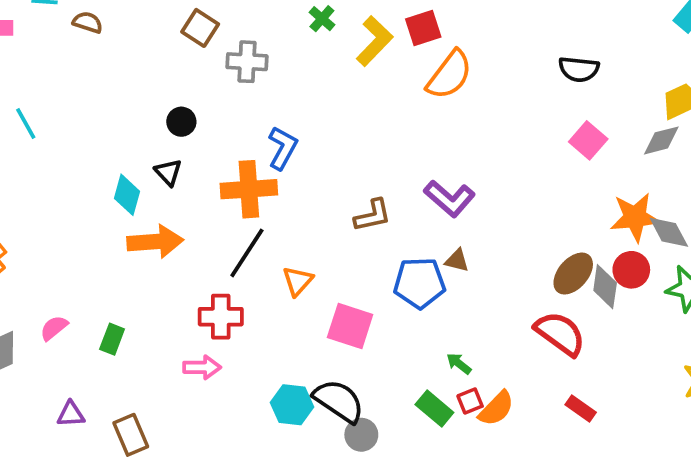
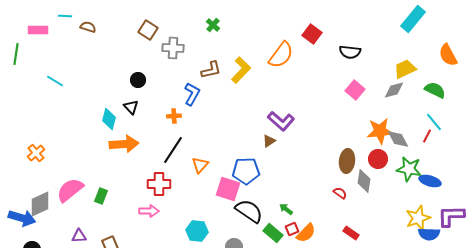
red square: (423, 28) -> (312, 34), moved, turned -36
yellow L-shape: (374, 41) -> (241, 70), moved
cyan line: (26, 124) -> (55, 81), turned -30
orange cross: (249, 189) -> (174, 116), size x0.5
brown L-shape: (373, 215) -> (211, 70), moved
brown triangle: (457, 260) -> (269, 141), moved, turned -48
brown ellipse: (573, 274) -> (347, 161), turned -35
blue pentagon: (419, 283) -> (246, 171), moved
gray diamond: (605, 287) -> (364, 181), moved
pink semicircle: (54, 328) -> (70, 190), size x1.8
red semicircle: (560, 334) -> (340, 193), size x0.5
black semicircle: (339, 401) -> (249, 211), moved

